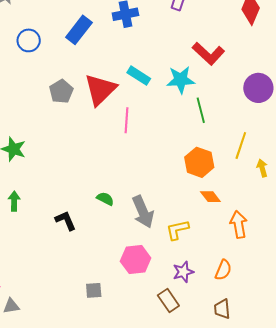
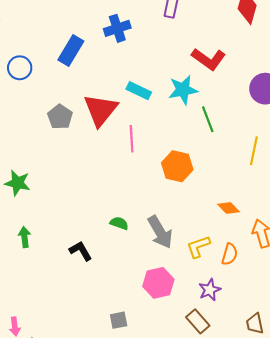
orange hexagon: (199, 162) -> (177, 166), moved
orange semicircle: (223, 270) -> (230, 254), moved

